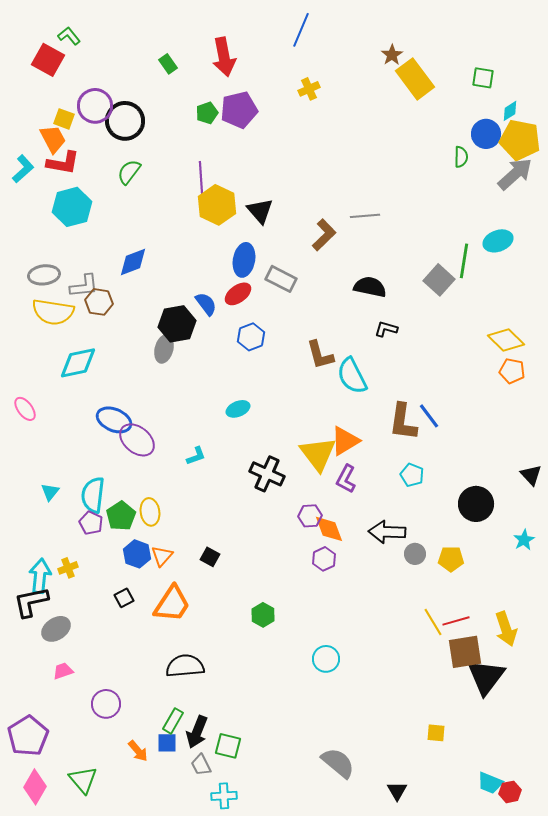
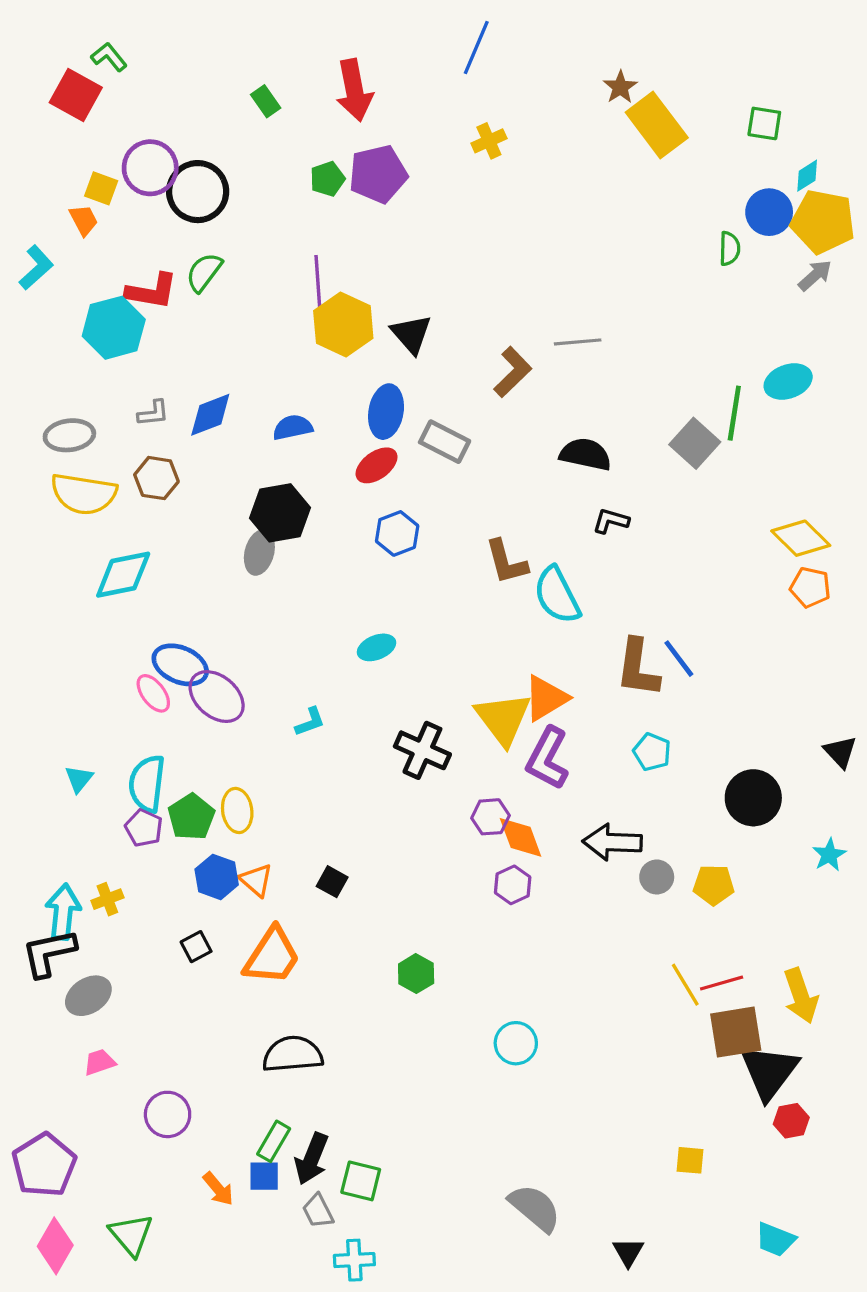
orange trapezoid: (53, 139) -> (84, 220), size x0.7
red L-shape: (63, 163) -> (152, 291), moved
gray arrow: (515, 174) -> (815, 275), size x0.6
gray L-shape: (84, 286) -> (153, 413), moved, size x0.7
blue semicircle: (206, 304) -> (293, 427), moved, turned -65
pink ellipse: (25, 409) -> (153, 693), moved
purple L-shape: (346, 479) -> (547, 758), size x1.4
orange triangle: (162, 556) -> (256, 880), turned -30
red hexagon: (510, 792) -> (791, 1121), moved

